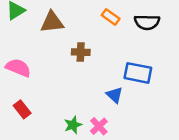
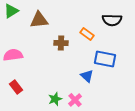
orange rectangle: (111, 17) -> (87, 34), moved
pink semicircle: (18, 68) -> (13, 55), turned -30

